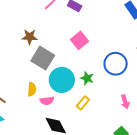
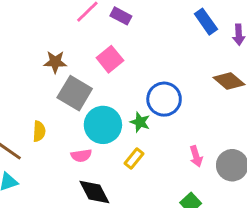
pink square: (79, 40) -> (110, 59), moved
blue circle: (116, 64) -> (164, 99), moved
yellow semicircle: (32, 89) -> (39, 131), moved

